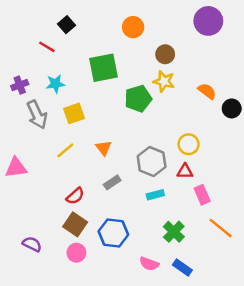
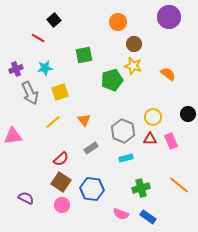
orange circle: (133, 27) -> (118, 22), moved
green square: (104, 68) -> (84, 55), size x0.7
black circle: (232, 108) -> (188, 114), moved
pink rectangle: (202, 195) -> (171, 141), moved
green cross: (174, 232) -> (141, 188), turned 30

